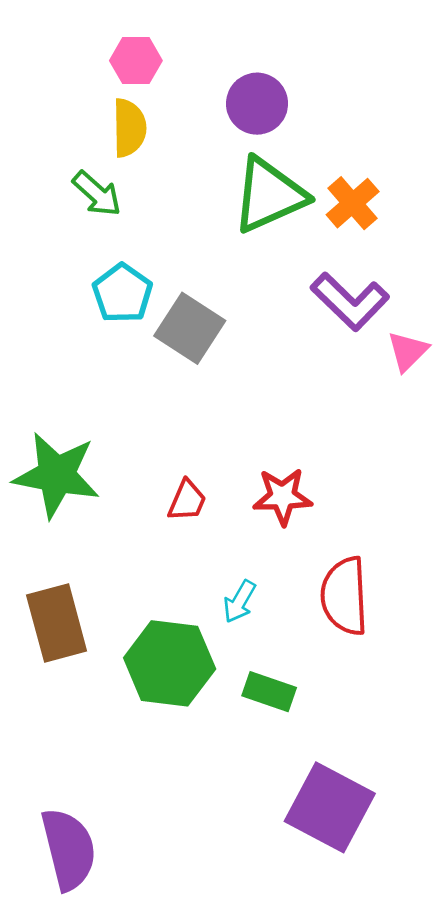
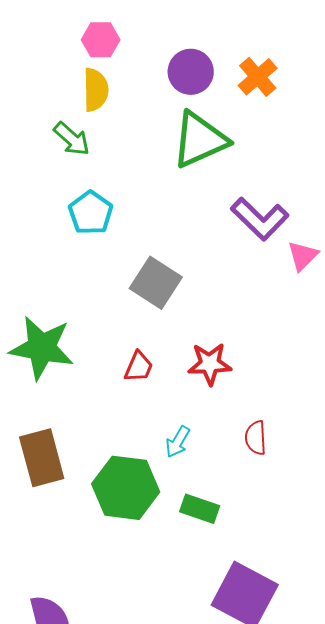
orange cross: (353, 203) -> (258, 77), moved
gray square: (190, 328) -> (156, 283), moved
red semicircle: (344, 596) -> (256, 438), size x0.6

